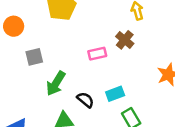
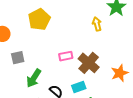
brown cross: (125, 40) -> (89, 63), moved, size x1.5

